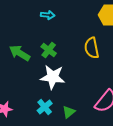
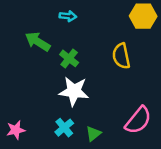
green arrow: (20, 53) -> (38, 42), moved

